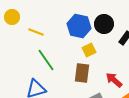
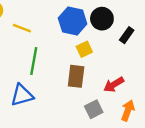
green line: (46, 60) -> (34, 61), turned 45
red arrow: (114, 80) -> (114, 85), turned -72

